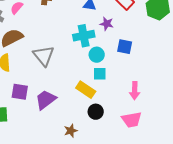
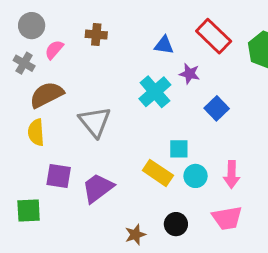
cyan cross: (84, 36) -> (155, 92), turned -30
blue square: (125, 47) -> (217, 108), turned 35
cyan circle: (97, 55) -> (196, 176), moved
black circle: (96, 112) -> (176, 224), moved

